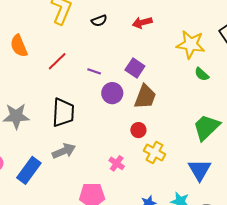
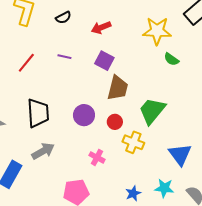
red arrow: (142, 23) -> (101, 28), moved
purple line: (94, 71) -> (64, 57), moved
purple circle: (112, 93) -> (84, 115), moved
green trapezoid: (206, 127) -> (152, 111), moved

